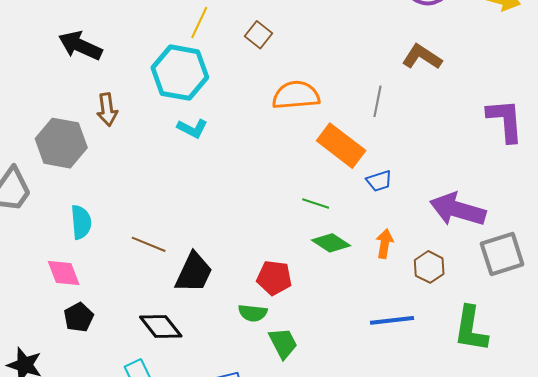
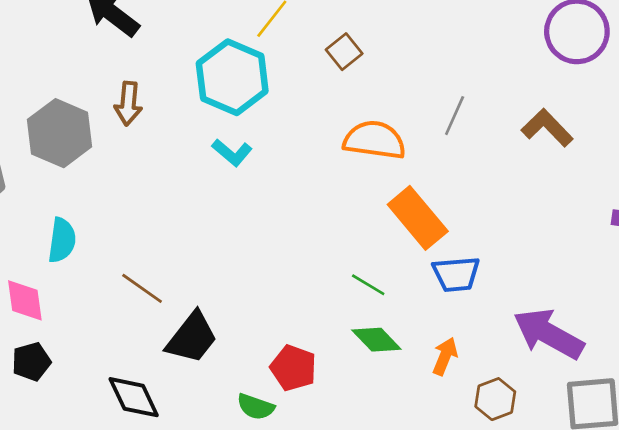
gray line: (377, 101) -> (455, 116), moved
blue trapezoid: (379, 181) -> (456, 274), size x1.4

